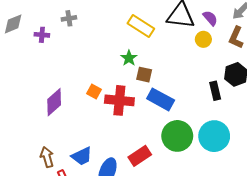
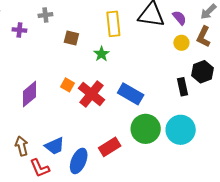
yellow rectangle: (141, 26) -> (113, 24), turned 50
yellow circle: (203, 39) -> (181, 43), moved
brown square: (144, 75) -> (71, 38), moved
red cross: (119, 100) -> (92, 94), turned 32

